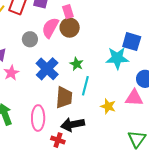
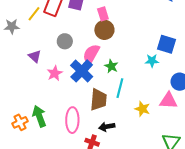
pink semicircle: (50, 28) -> (91, 54), moved
cyan star: (117, 58) -> (152, 61), size x0.6
pink star: (11, 73) -> (55, 73), moved
black arrow: (73, 124) -> (107, 127), size x0.7

